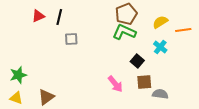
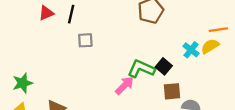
yellow semicircle: (160, 22) -> (210, 46), moved
green L-shape: (124, 32) -> (141, 69), moved
pink arrow: (115, 84) -> (125, 85), moved, turned -96

